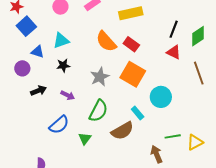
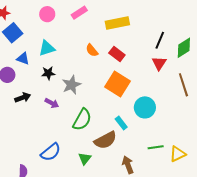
orange semicircle: (106, 41) -> (92, 50), size x0.6
red triangle: (174, 52) -> (159, 63), turned 35
gray star: (100, 77) -> (71, 85), moved
blue semicircle: (59, 125) -> (51, 152), moved
green triangle: (85, 139) -> (85, 159), moved
brown arrow: (157, 154) -> (128, 165), moved

